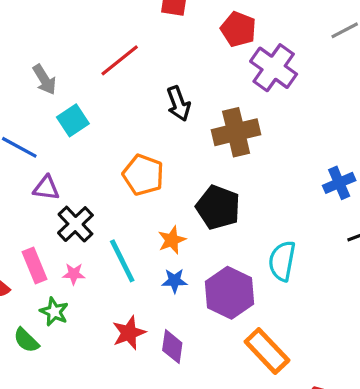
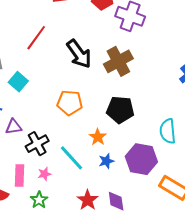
black arrow: (178, 104) -> (79, 54), size x1.4
black cross: (75, 224) -> (37, 144), turned 30
pink rectangle: (34, 265) -> (19, 175), turned 40
green star: (54, 312) -> (39, 200), turned 30

